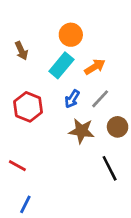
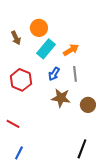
orange circle: (71, 35) -> (39, 28), moved
gray line: (100, 99) -> (75, 74), turned -49
brown circle: (118, 127) -> (88, 105), moved
black line: (110, 168) -> (82, 149), moved, turned 48

